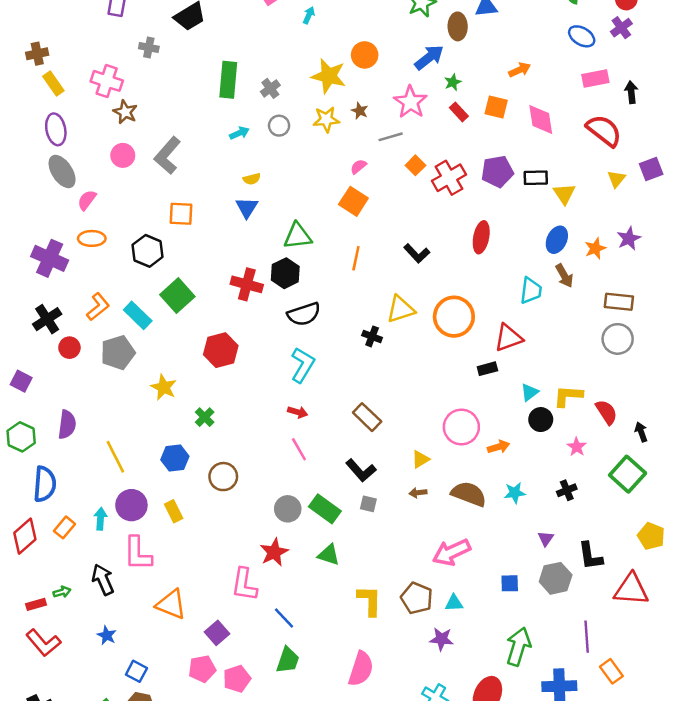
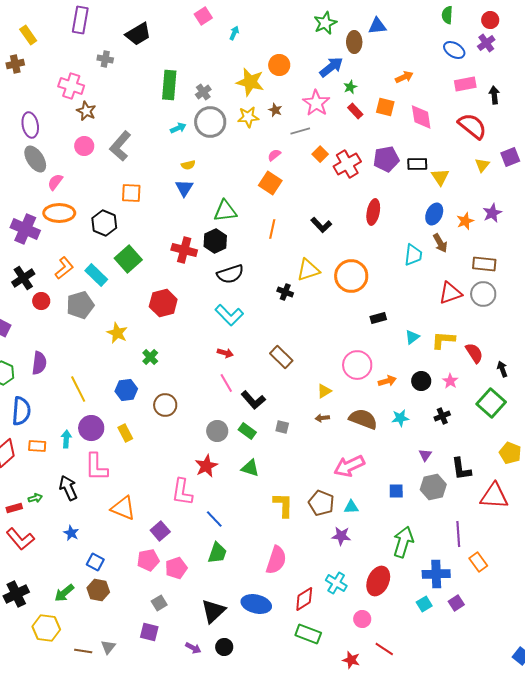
yellow rectangle: (53, 83) -> (28, 35), moved
gray circle: (279, 126) -> (210, 122), size x1.8
orange ellipse: (92, 238) -> (59, 213), size x1.4
red triangle: (508, 338) -> (450, 293), moved
cyan L-shape: (303, 365) -> (229, 315), turned 104
black circle: (541, 420) -> (421, 381), moved
black L-shape: (361, 470) -> (253, 400), moved
green rectangle: (325, 509) -> (247, 431), size x0.7
orange rectangle: (64, 527) -> (37, 446), turned 54

